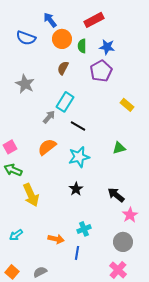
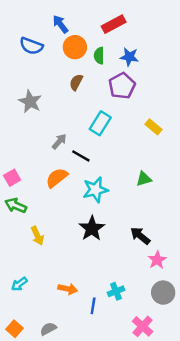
cyan rectangle: (65, 102) -> (100, 123), moved
black line: (78, 126) -> (81, 156), moved
black star: (76, 189) -> (92, 228), size x1.5
yellow arrow: (31, 195) -> (37, 236), size x0.7
cyan cross: (84, 229) -> (116, 291), moved
gray circle: (123, 242) -> (163, 293), moved

